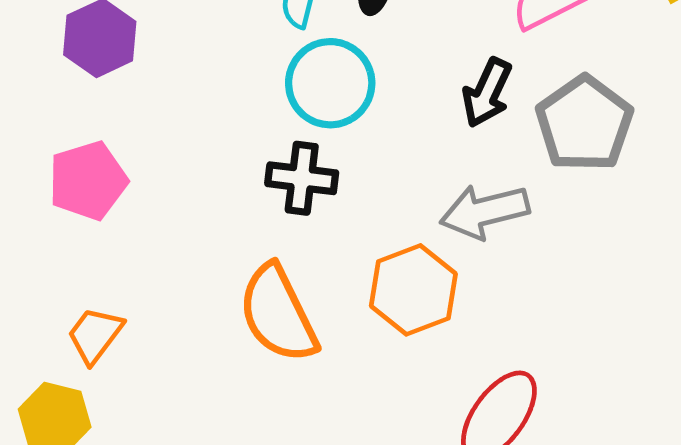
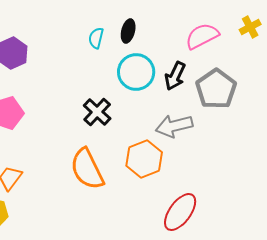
cyan circle: (330, 83) -> (136, 72), moved
black cross: (302, 178) -> (97, 112), turned 36

